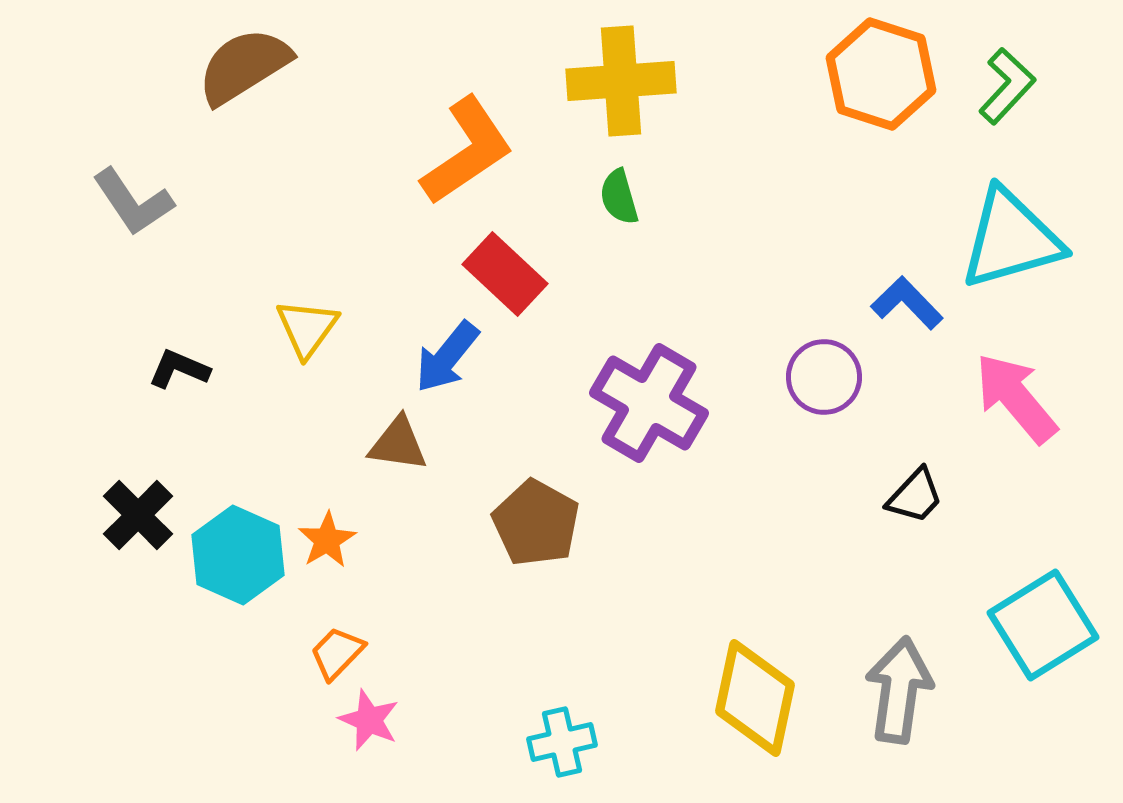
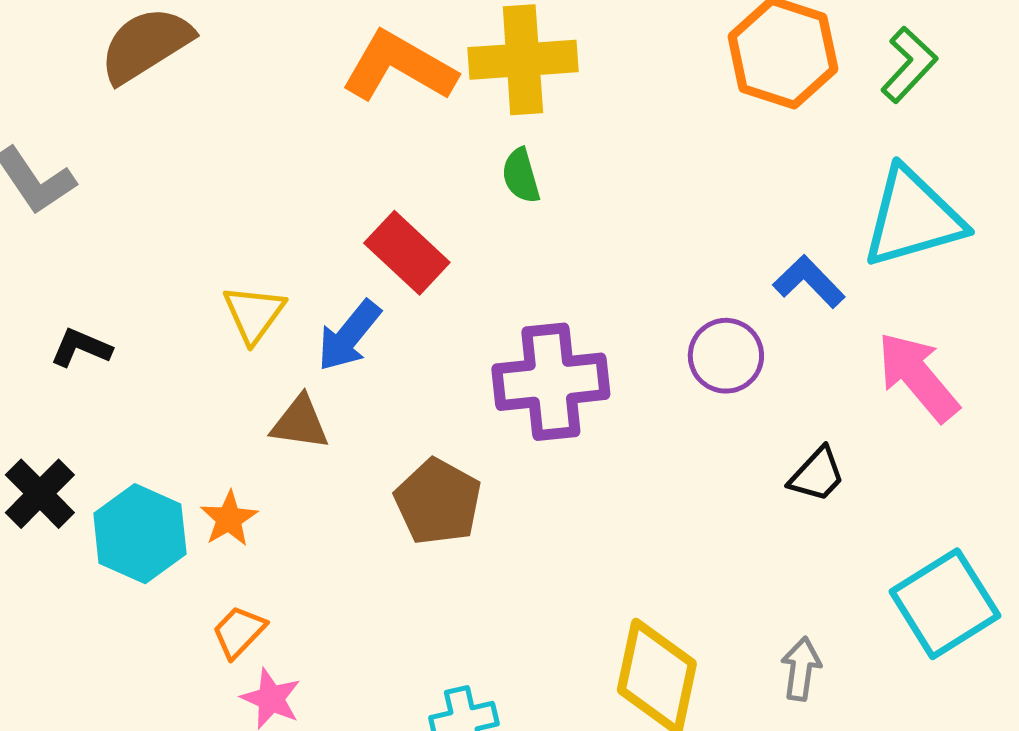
orange L-shape: (467, 151) -> (399, 67), moved, turned -116
yellow triangle: (307, 328) -> (254, 314), moved
purple cross: (649, 403) -> (551, 382), turned -36
gray arrow: (899, 690) -> (801, 669), size x0.6

